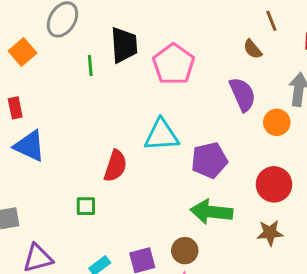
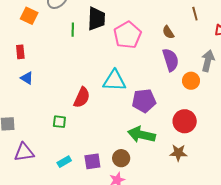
brown semicircle: (253, 49) -> (168, 32), moved
orange square: (22, 52) -> (29, 16), turned -30
blue triangle: (30, 146) -> (27, 78), size x0.6

